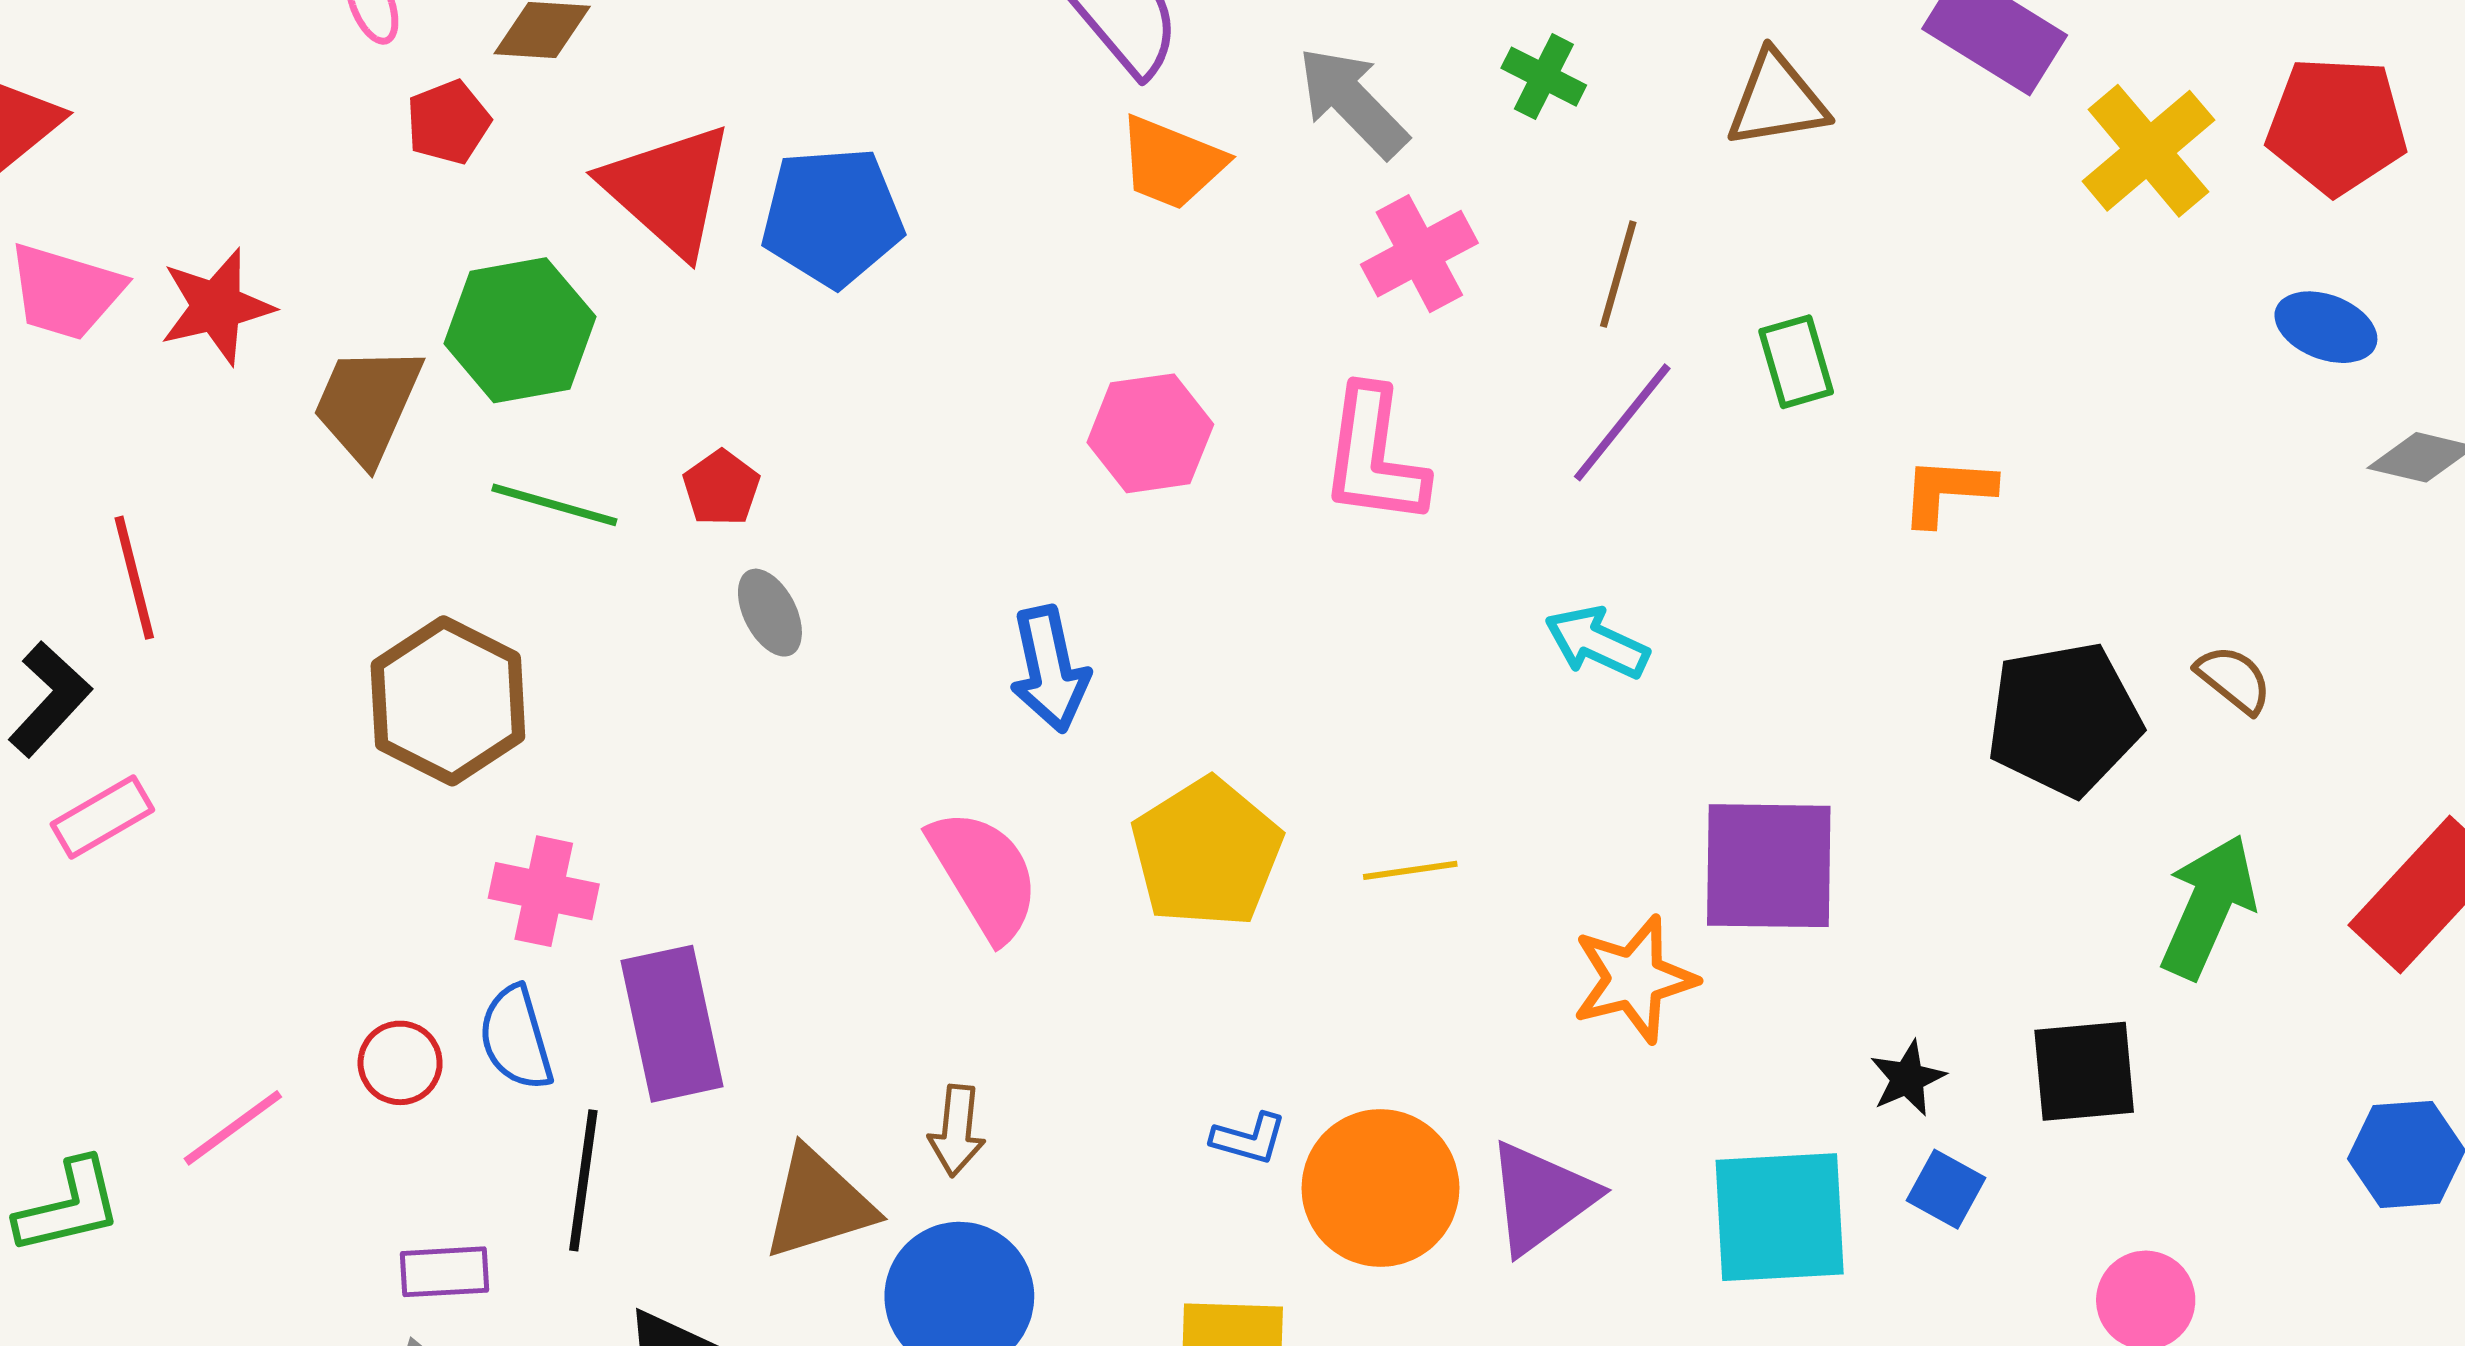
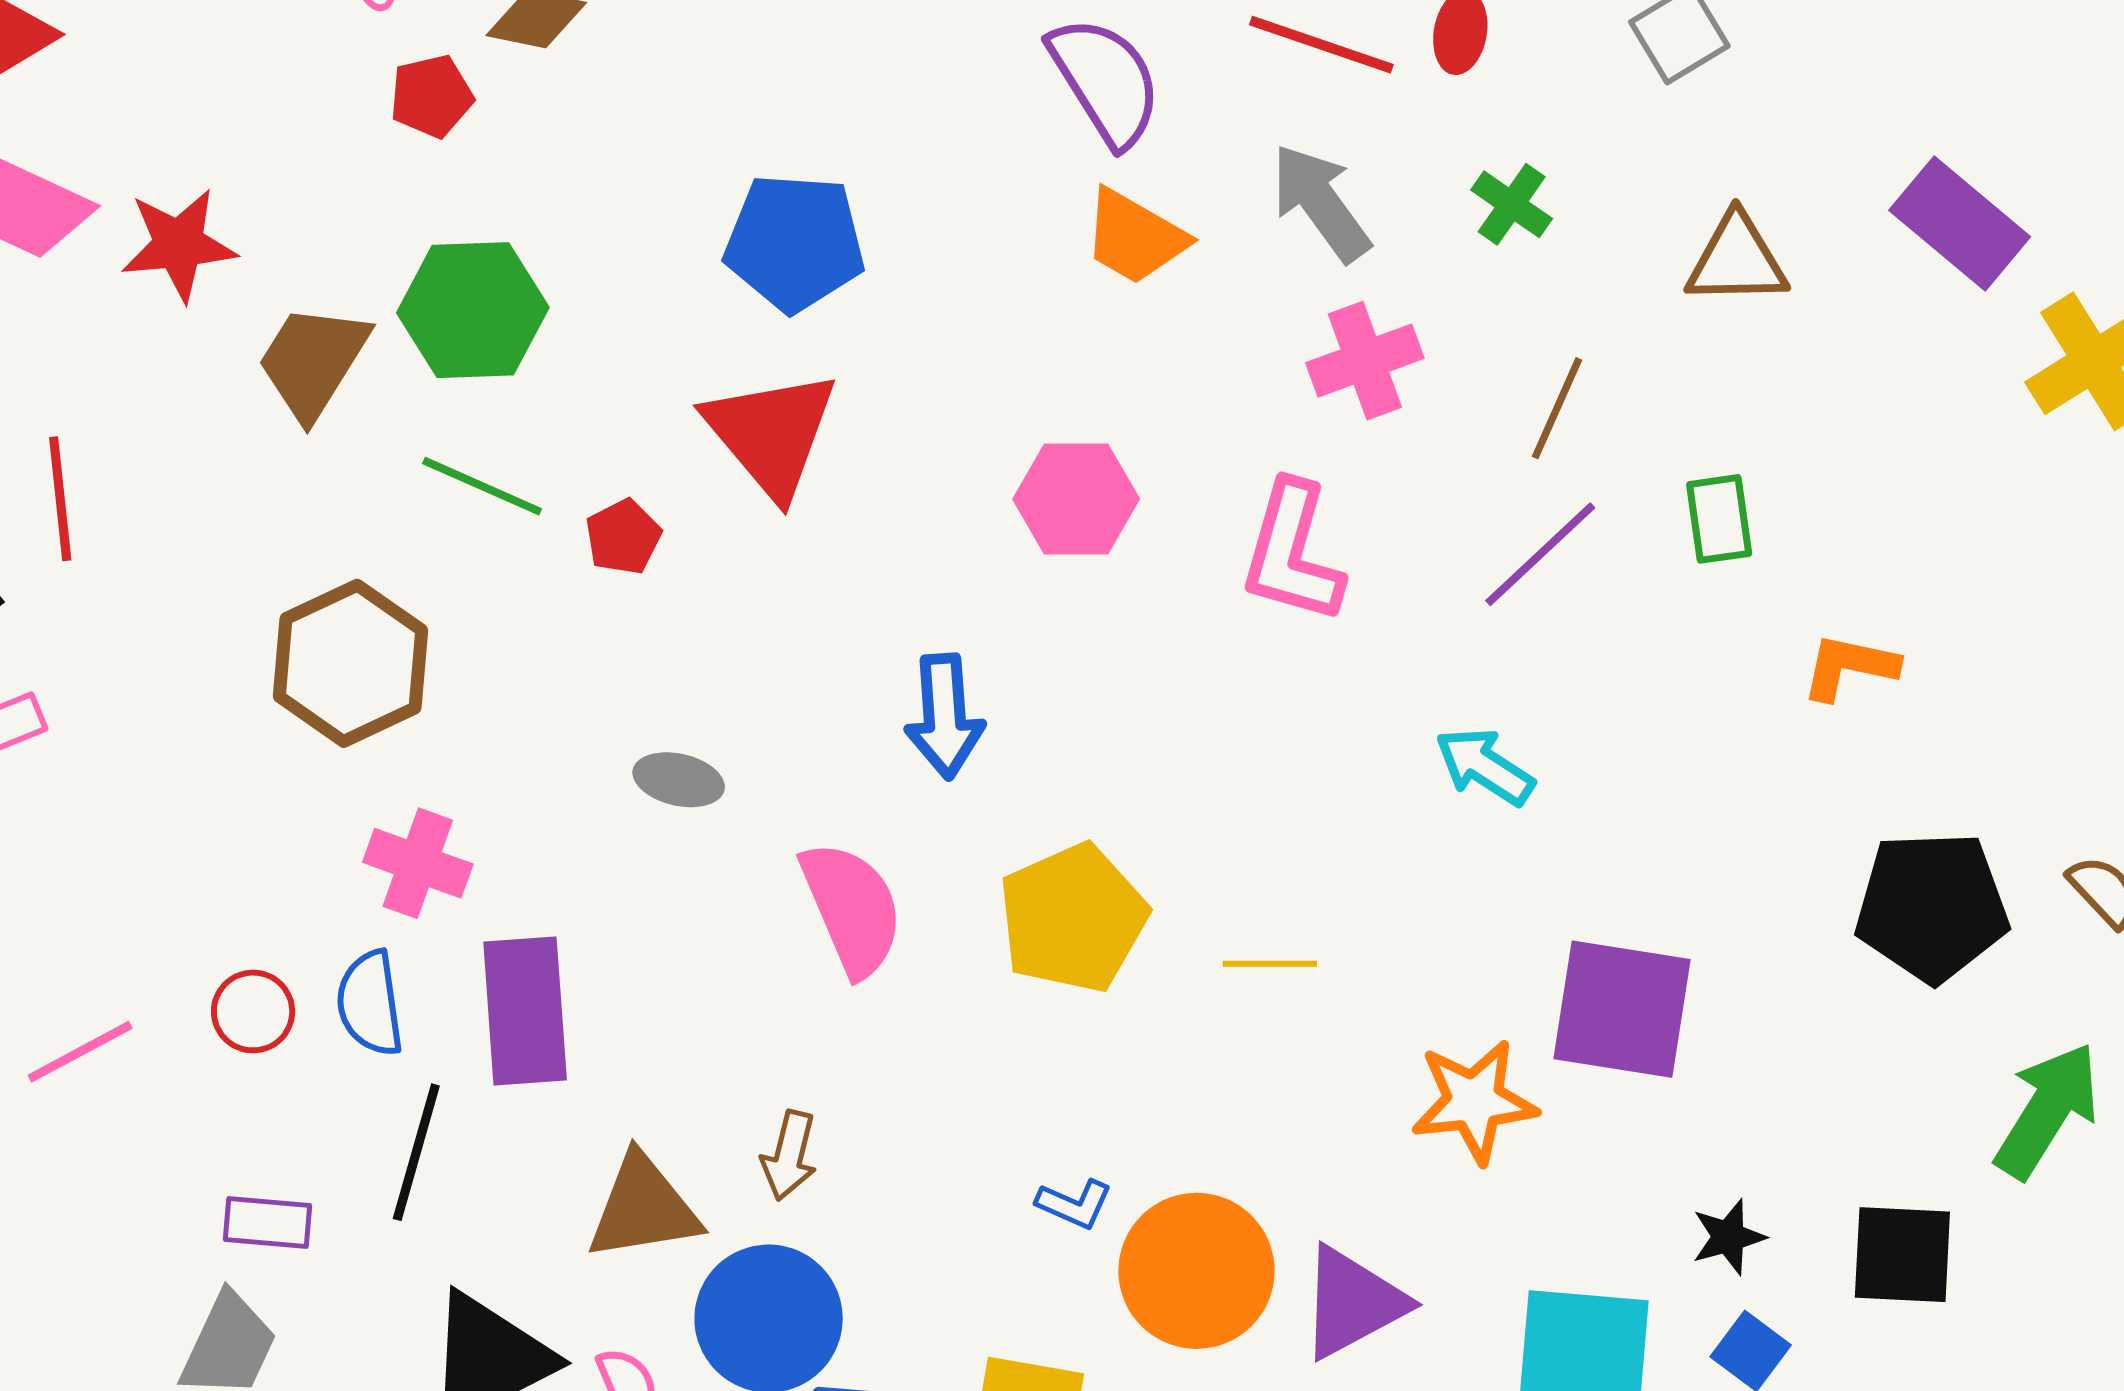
red triangle: (668, 189) -> (771, 434), moved
red pentagon: (721, 488) -> (623, 537), moved
gray ellipse: (770, 613) -> (679, 780), moved, turned -58

